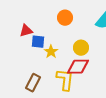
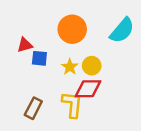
orange circle: (65, 18) -> (72, 29), size x1.5
yellow star: (51, 52) -> (70, 67), moved

